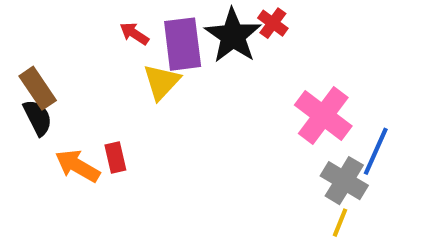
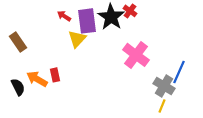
pink cross: (323, 115) -> (136, 55), moved
black semicircle: (38, 118) -> (18, 87), moved

